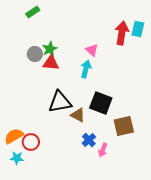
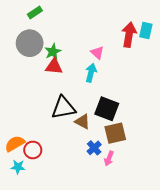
gray circle: (35, 54) -> (30, 43), moved, size x1.6
brown square: (124, 126) -> (115, 133), moved

